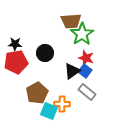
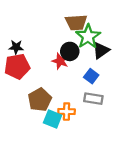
black circle: (45, 53) -> (70, 51), moved
red star: (86, 58) -> (60, 61), moved
black triangle: (72, 71) -> (101, 50), moved
gray rectangle: (87, 92) -> (93, 99), turned -30

